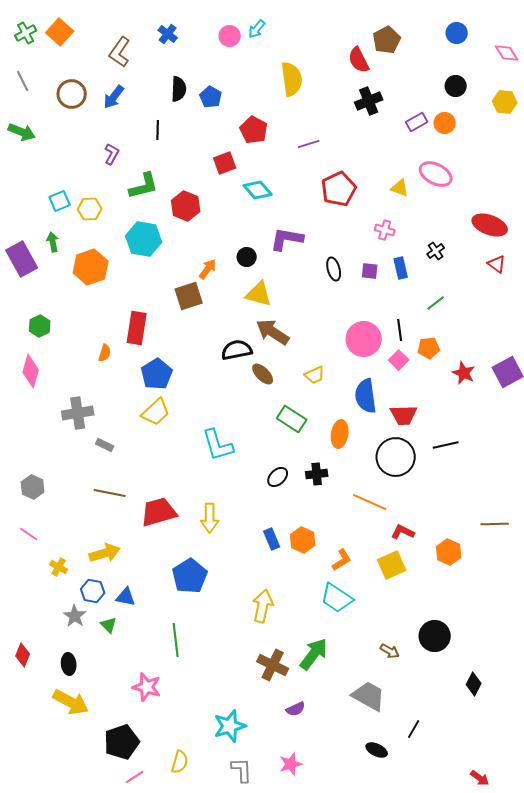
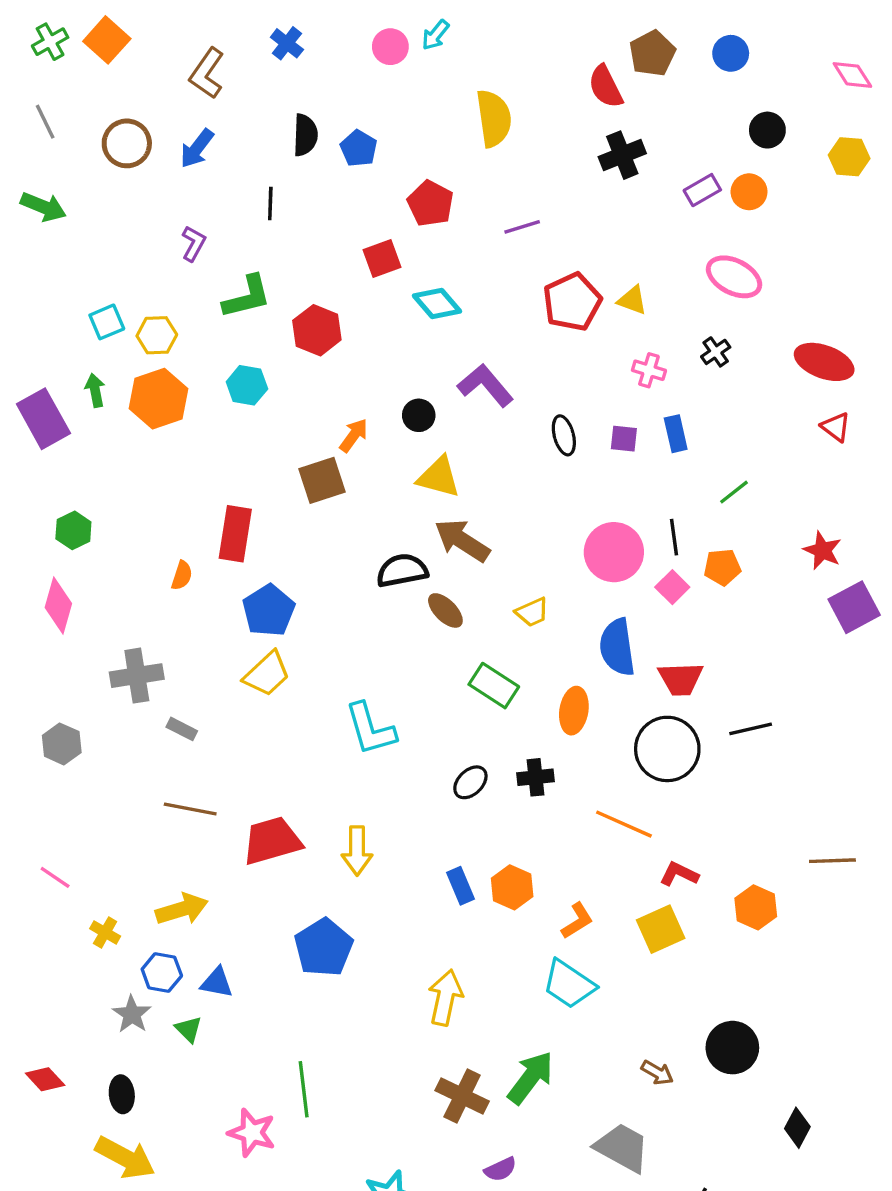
blue circle: (457, 33) -> (731, 53), moved
yellow triangle: (400, 188) -> (632, 300), moved
cyan hexagon: (144, 239) -> (247, 385), size x0.7
purple L-shape: (287, 239) -> (485, 385), turned 40
black cross: (436, 251) -> (716, 352), moved
orange hexagon: (91, 267) -> (158, 399), moved
red star: (464, 373) -> (822, 550), moved
gray hexagon: (33, 487) -> (62, 744), moved
green line: (176, 640) -> (304, 1089), moved
red diamond: (23, 655) -> (45, 1079), turned -65

